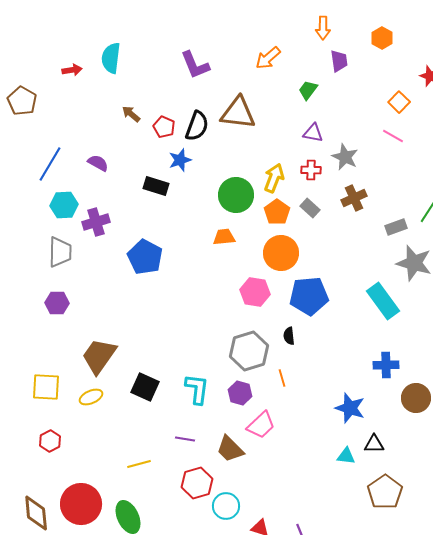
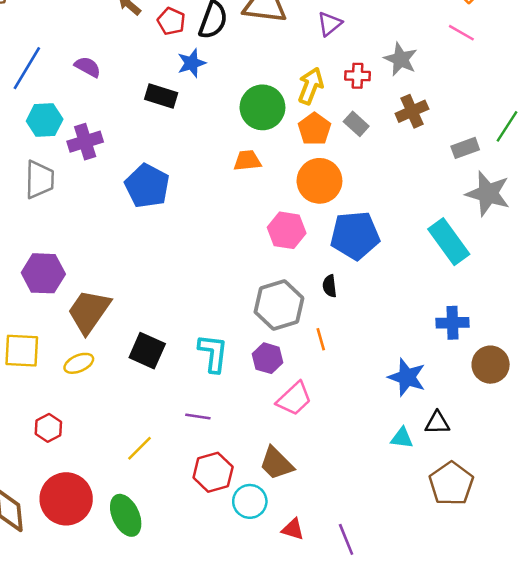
purple triangle: (313, 133) -> (330, 24), moved, turned -50
purple hexagon: (57, 303) -> (43, 273), moved, size x1.4
red hexagon: (50, 441) -> (48, 428), moved
brown trapezoid: (230, 449) -> (276, 463), moved
yellow line: (139, 464) -> (140, 448), turned -30

